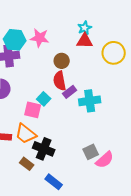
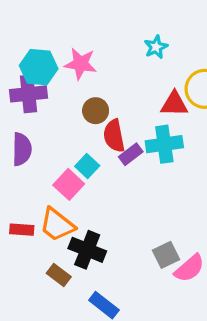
red triangle: (85, 41) -> (174, 104), moved
brown circle: (62, 61) -> (96, 111), moved
cyan cross: (90, 101) -> (164, 144), moved
pink square: (33, 110) -> (69, 184), turned 30

